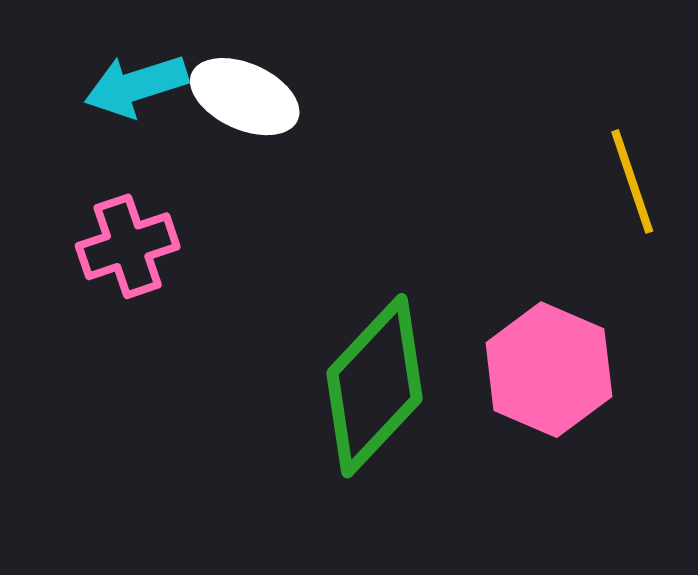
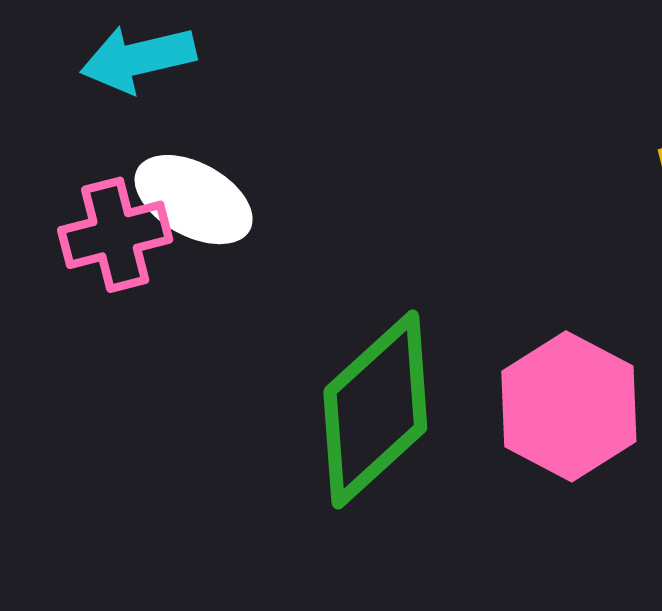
white ellipse: (245, 97) -> (194, 200), moved

